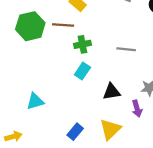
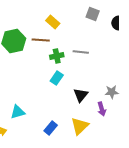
gray line: (126, 49) -> (81, 52), moved
black triangle: (112, 92) -> (81, 95), turned -42
cyan triangle: (35, 101) -> (18, 112), moved

